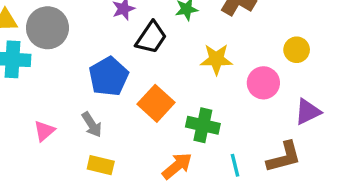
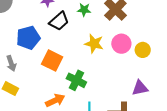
pink circle: (263, 83) -> (121, 44), moved
orange square: (156, 103) -> (52, 61), turned -30

